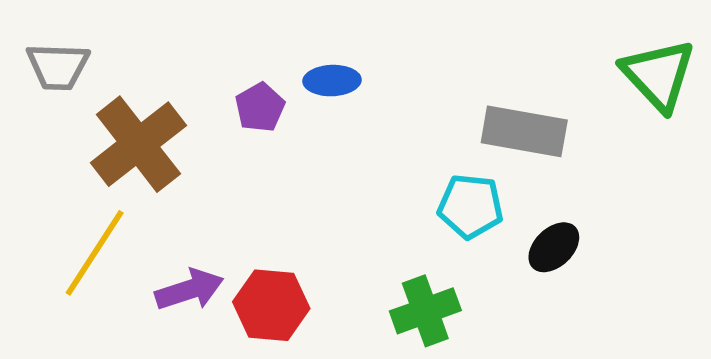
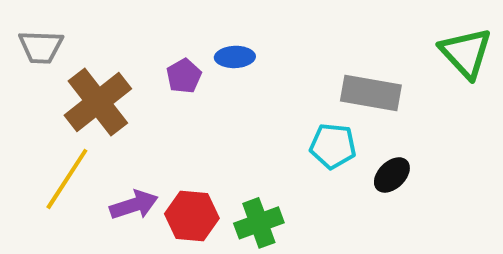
green cross: (425, 311) -> (259, 223), moved

